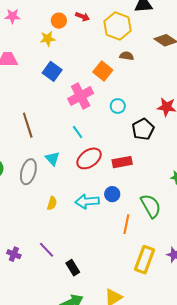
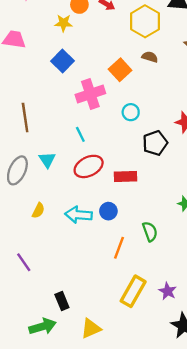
green semicircle: (151, 206) -> (150, 231), size x0.7
black rectangle: (73, 268) -> (62, 301), moved

